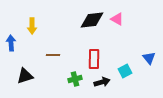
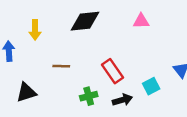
pink triangle: (117, 19) -> (141, 21), turned -32
black diamond: (92, 20) -> (85, 21), moved
red rectangle: (94, 59) -> (112, 71), turned -36

